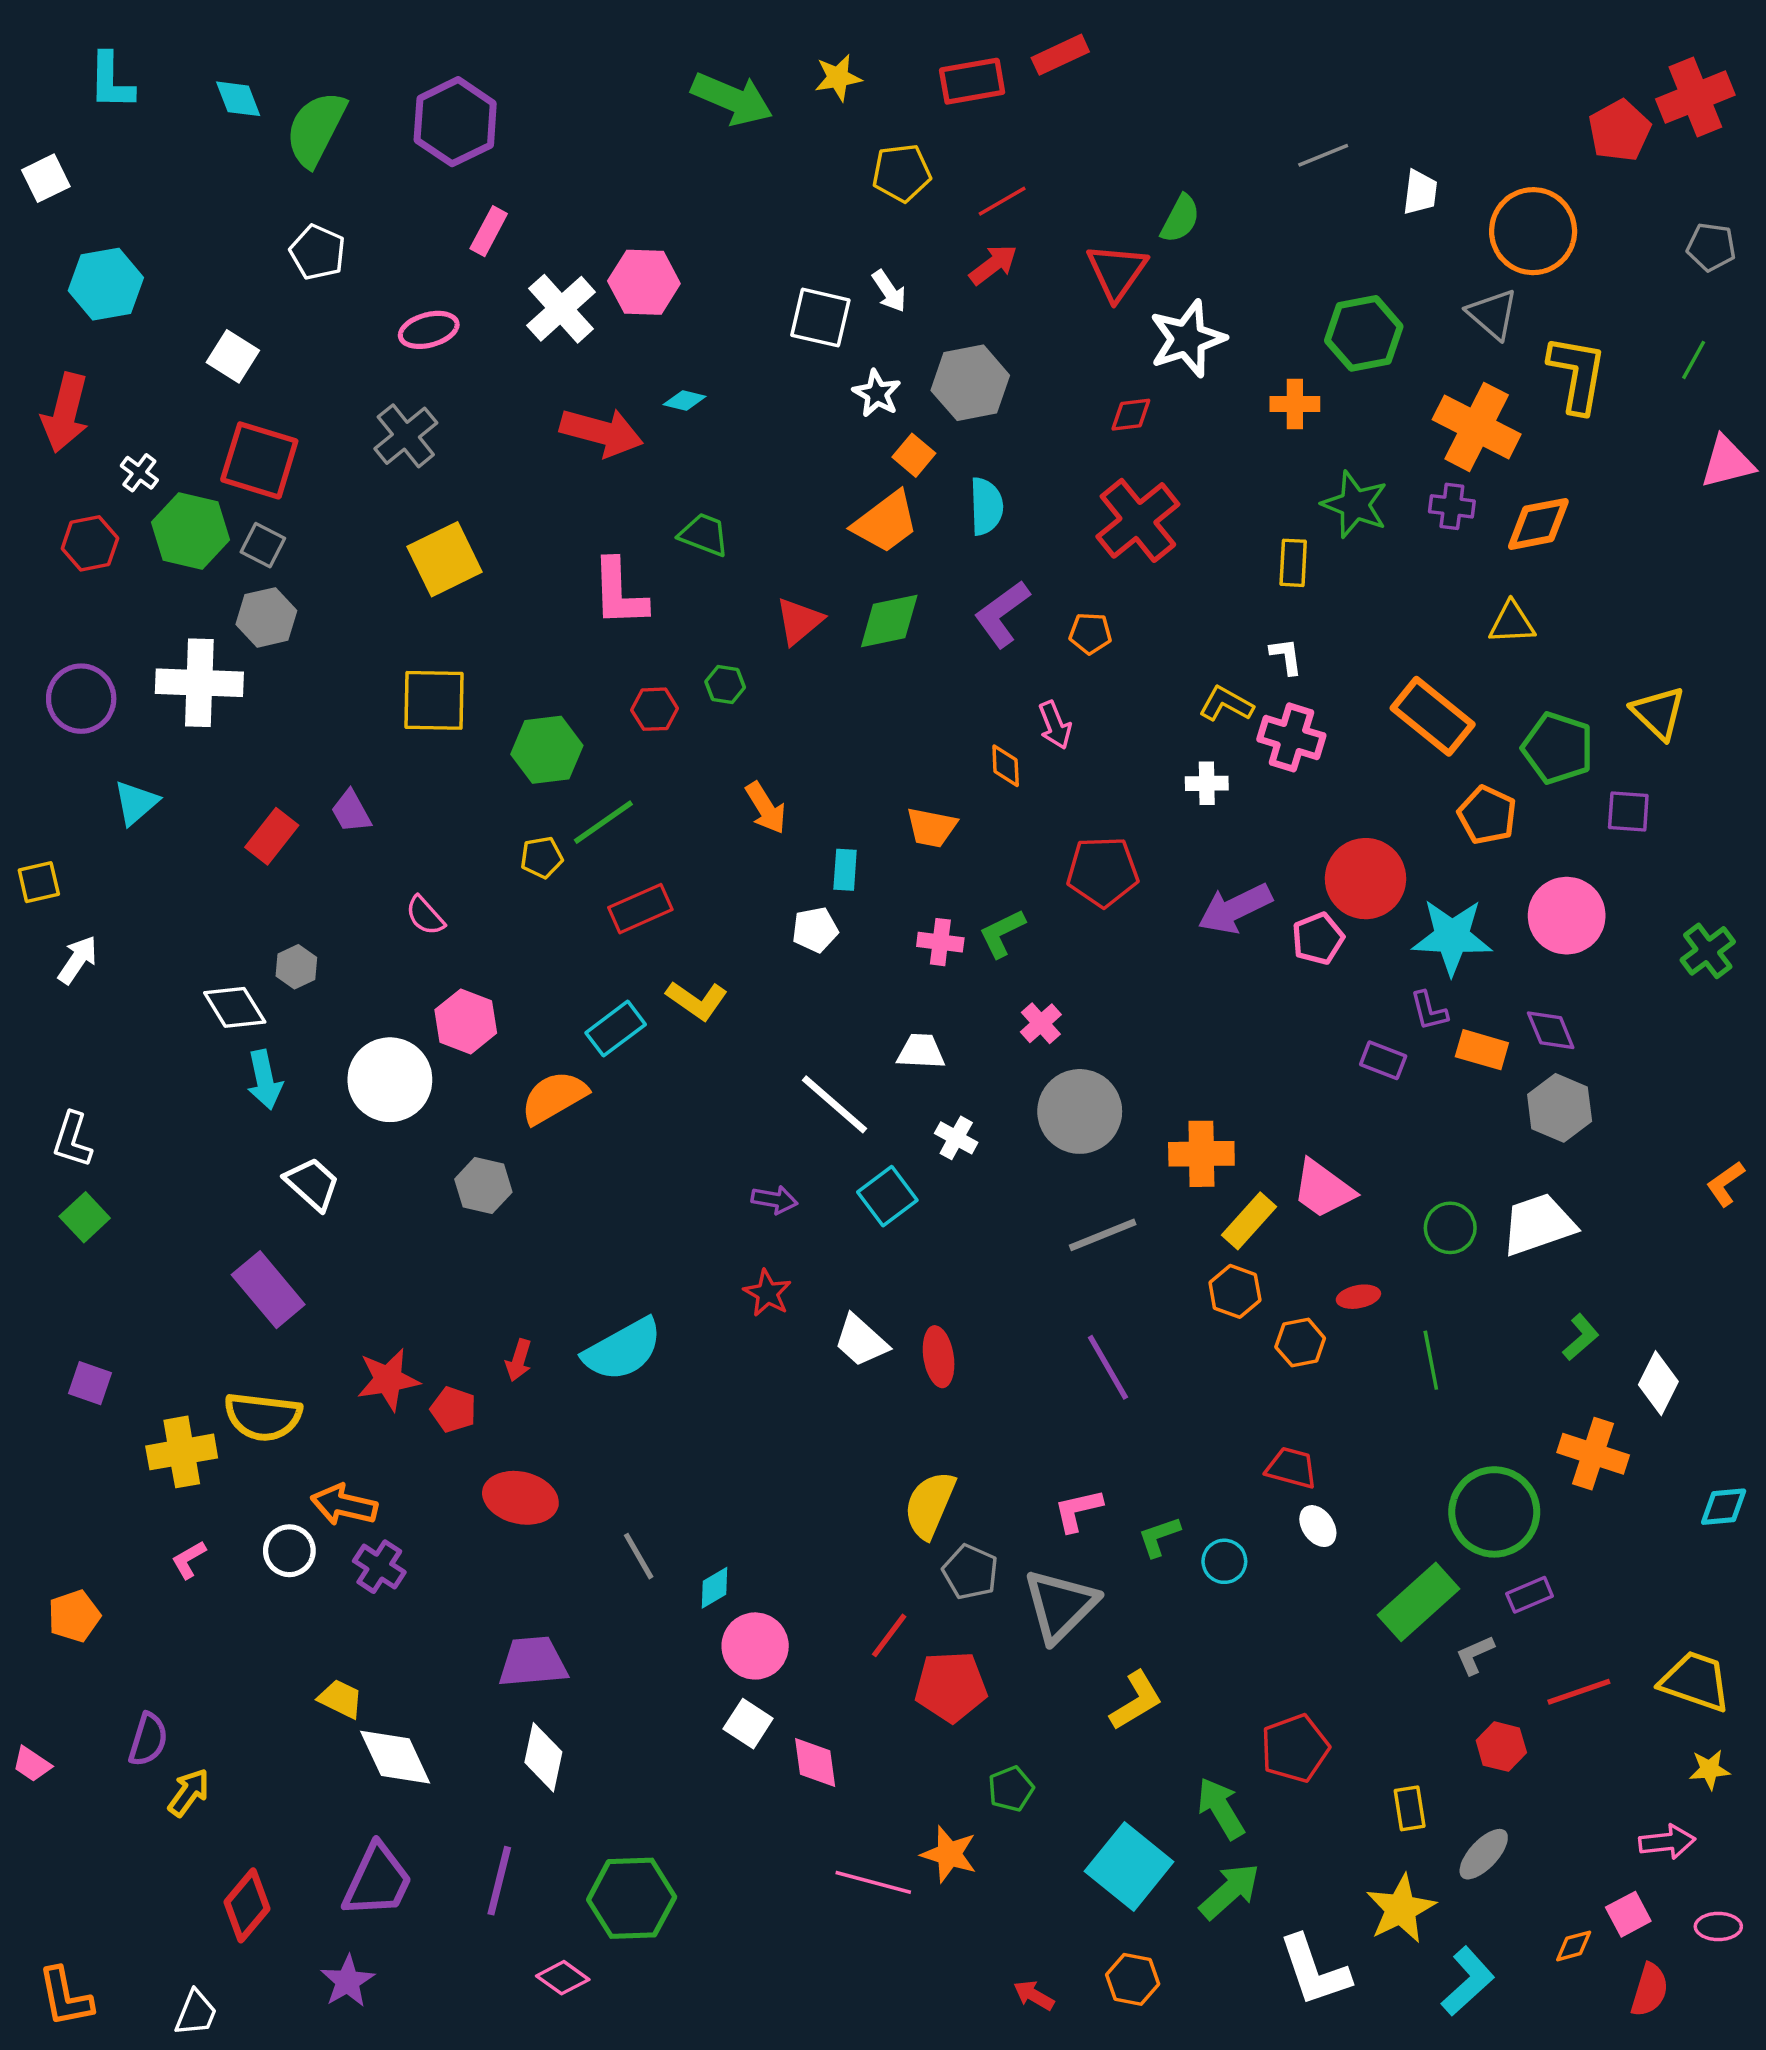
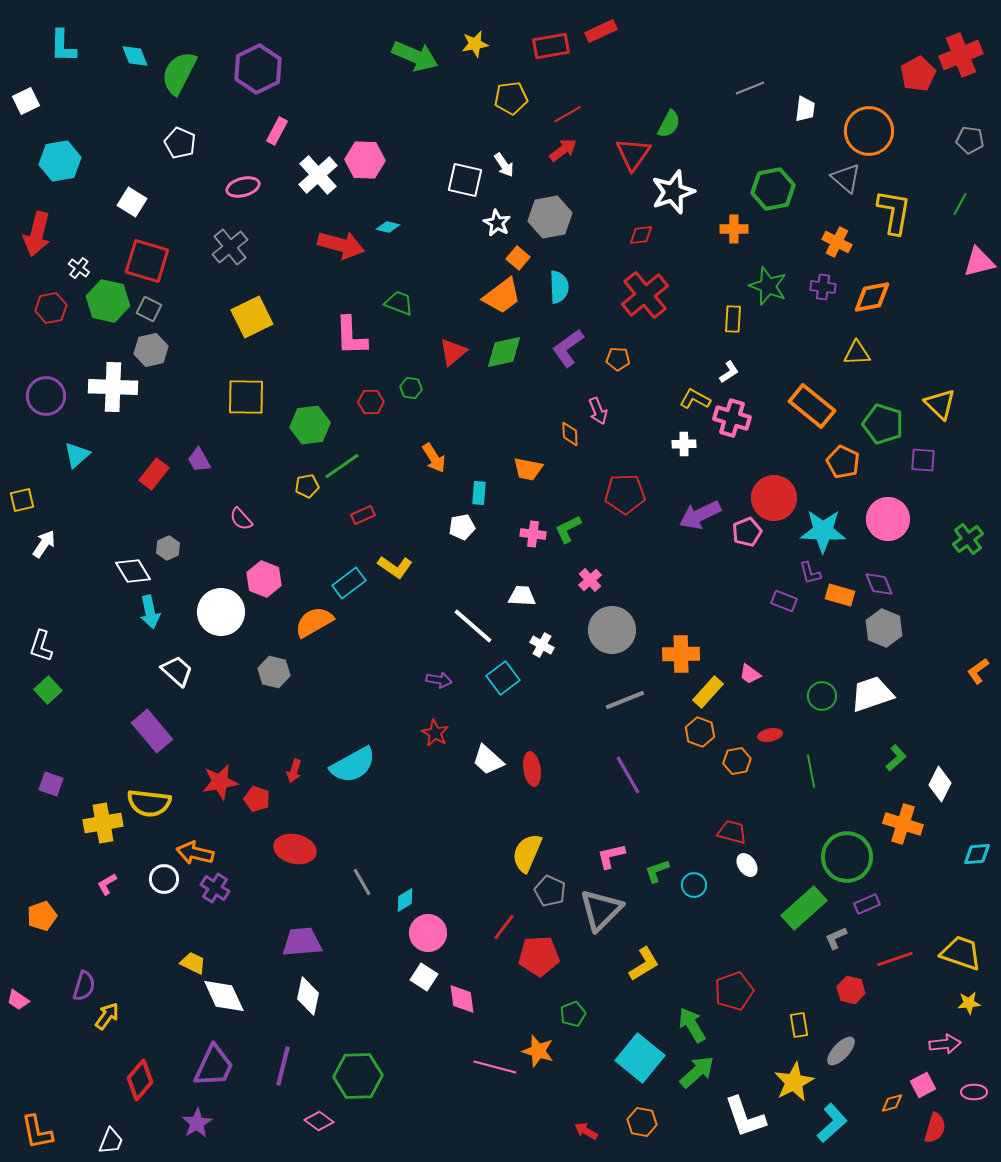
orange cross: (1477, 427) -> (837, 242), size x0.6
white L-shape: (1286, 656) -> (729, 372), turned 65
red rectangle: (640, 909) -> (363, 515), size x0.7
pink trapezoid: (1323, 1189) -> (750, 674), size x0.6

